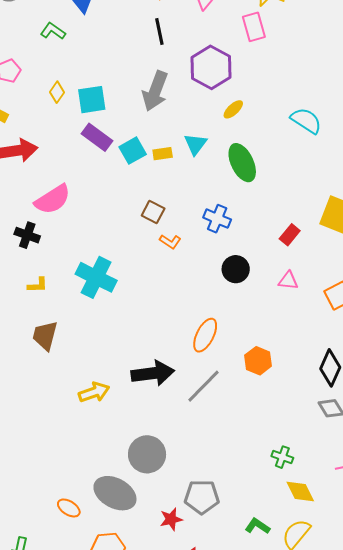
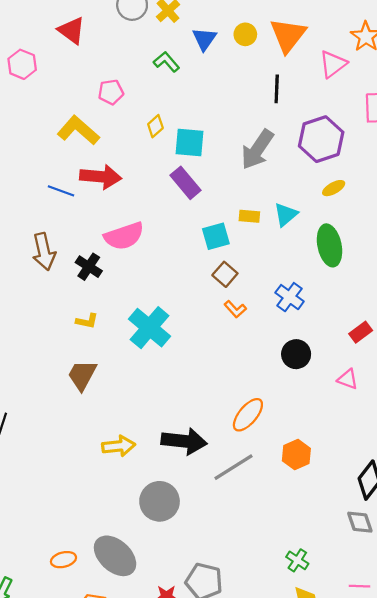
cyan square: (133, 151) -> (216, 236), moved
gray circle: (147, 454) -> (160, 501), moved
orange ellipse: (69, 508) -> (63, 560), turned -60

